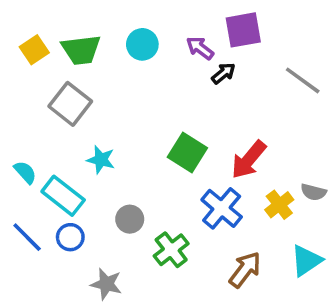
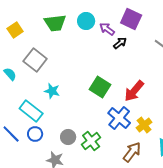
purple square: (243, 30) -> (131, 19), turned 35
cyan circle: (142, 44) -> (86, 21), moved
green trapezoid: (81, 50) -> (55, 23), moved
cyan semicircle: (25, 172) -> (10, 74), moved
yellow cross: (279, 205) -> (144, 125), moved
gray circle: (130, 219) -> (68, 137), moved

